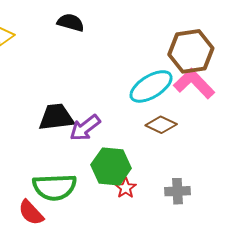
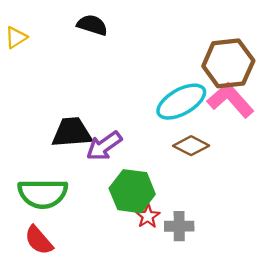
green semicircle: (55, 187) -> (43, 194), moved
gray cross: (177, 191) -> (179, 226), moved

